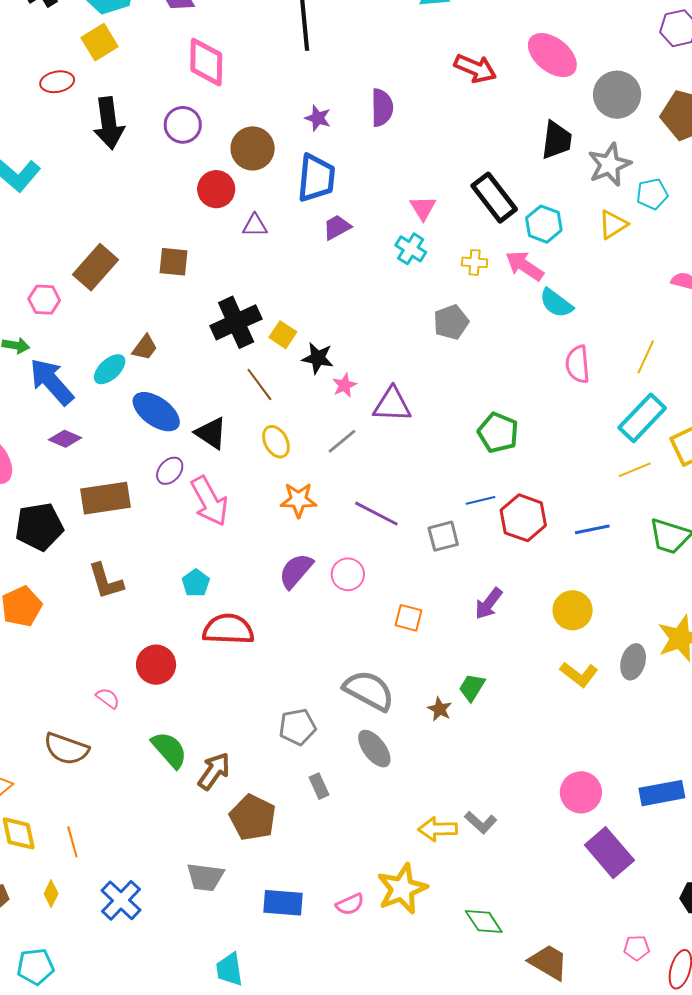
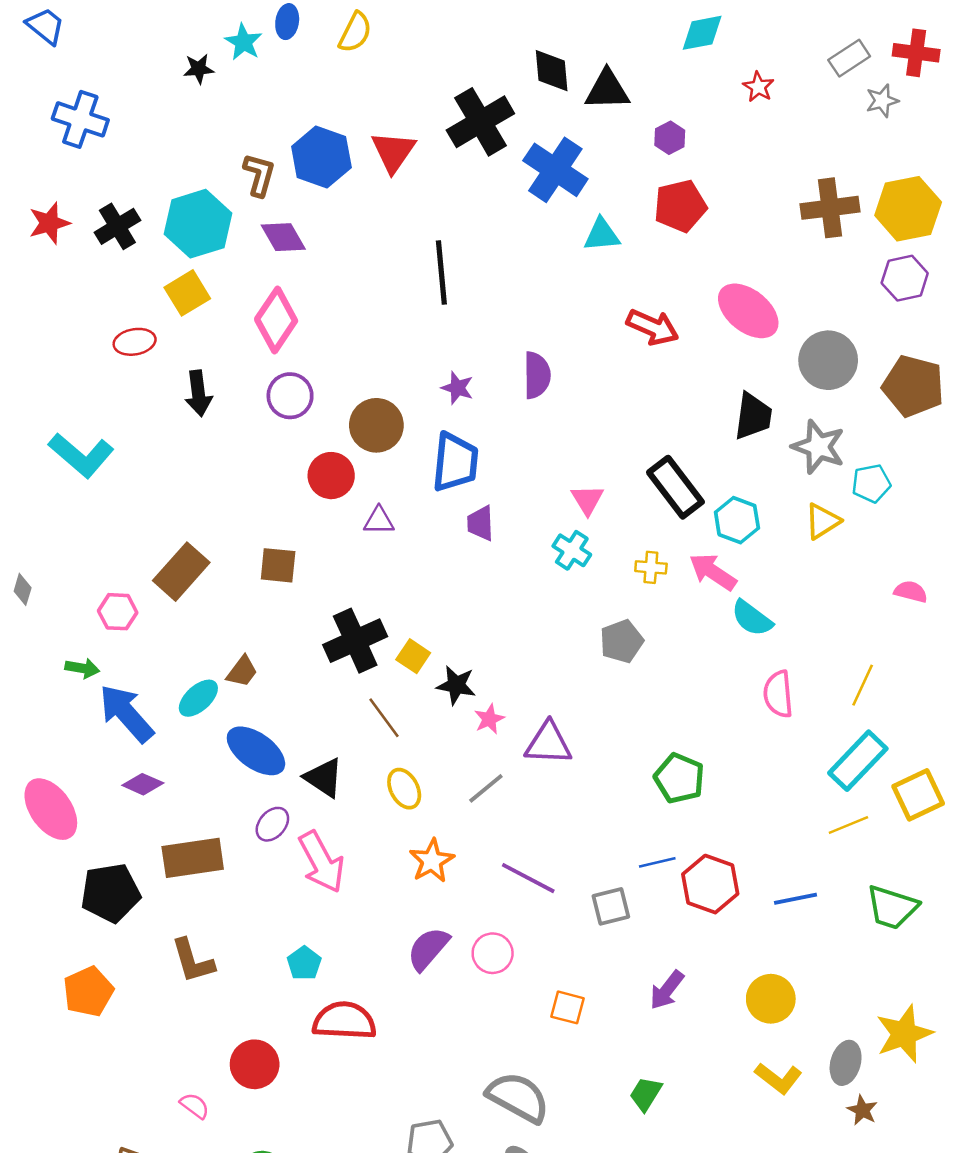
pink diamond: (206, 62) -> (276, 320), moved, turned 33
black arrow: (109, 123) -> (198, 393), size x0.7
gray star: (609, 165) -> (818, 447), turned -30
purple trapezoid: (337, 227) -> (480, 523), turned -64
orange star: (298, 500) -> (432, 861), turned -30
brown star: (440, 709) -> (862, 1110), moved

